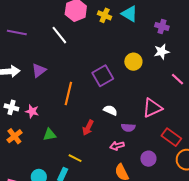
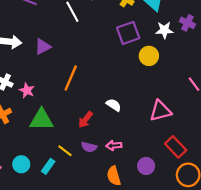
white star: (162, 52) -> (164, 30), moved
purple square: (103, 76) -> (128, 33), moved
purple semicircle: (128, 128) -> (89, 147), moved
green triangle: (49, 135) -> (42, 120), size x1.6

